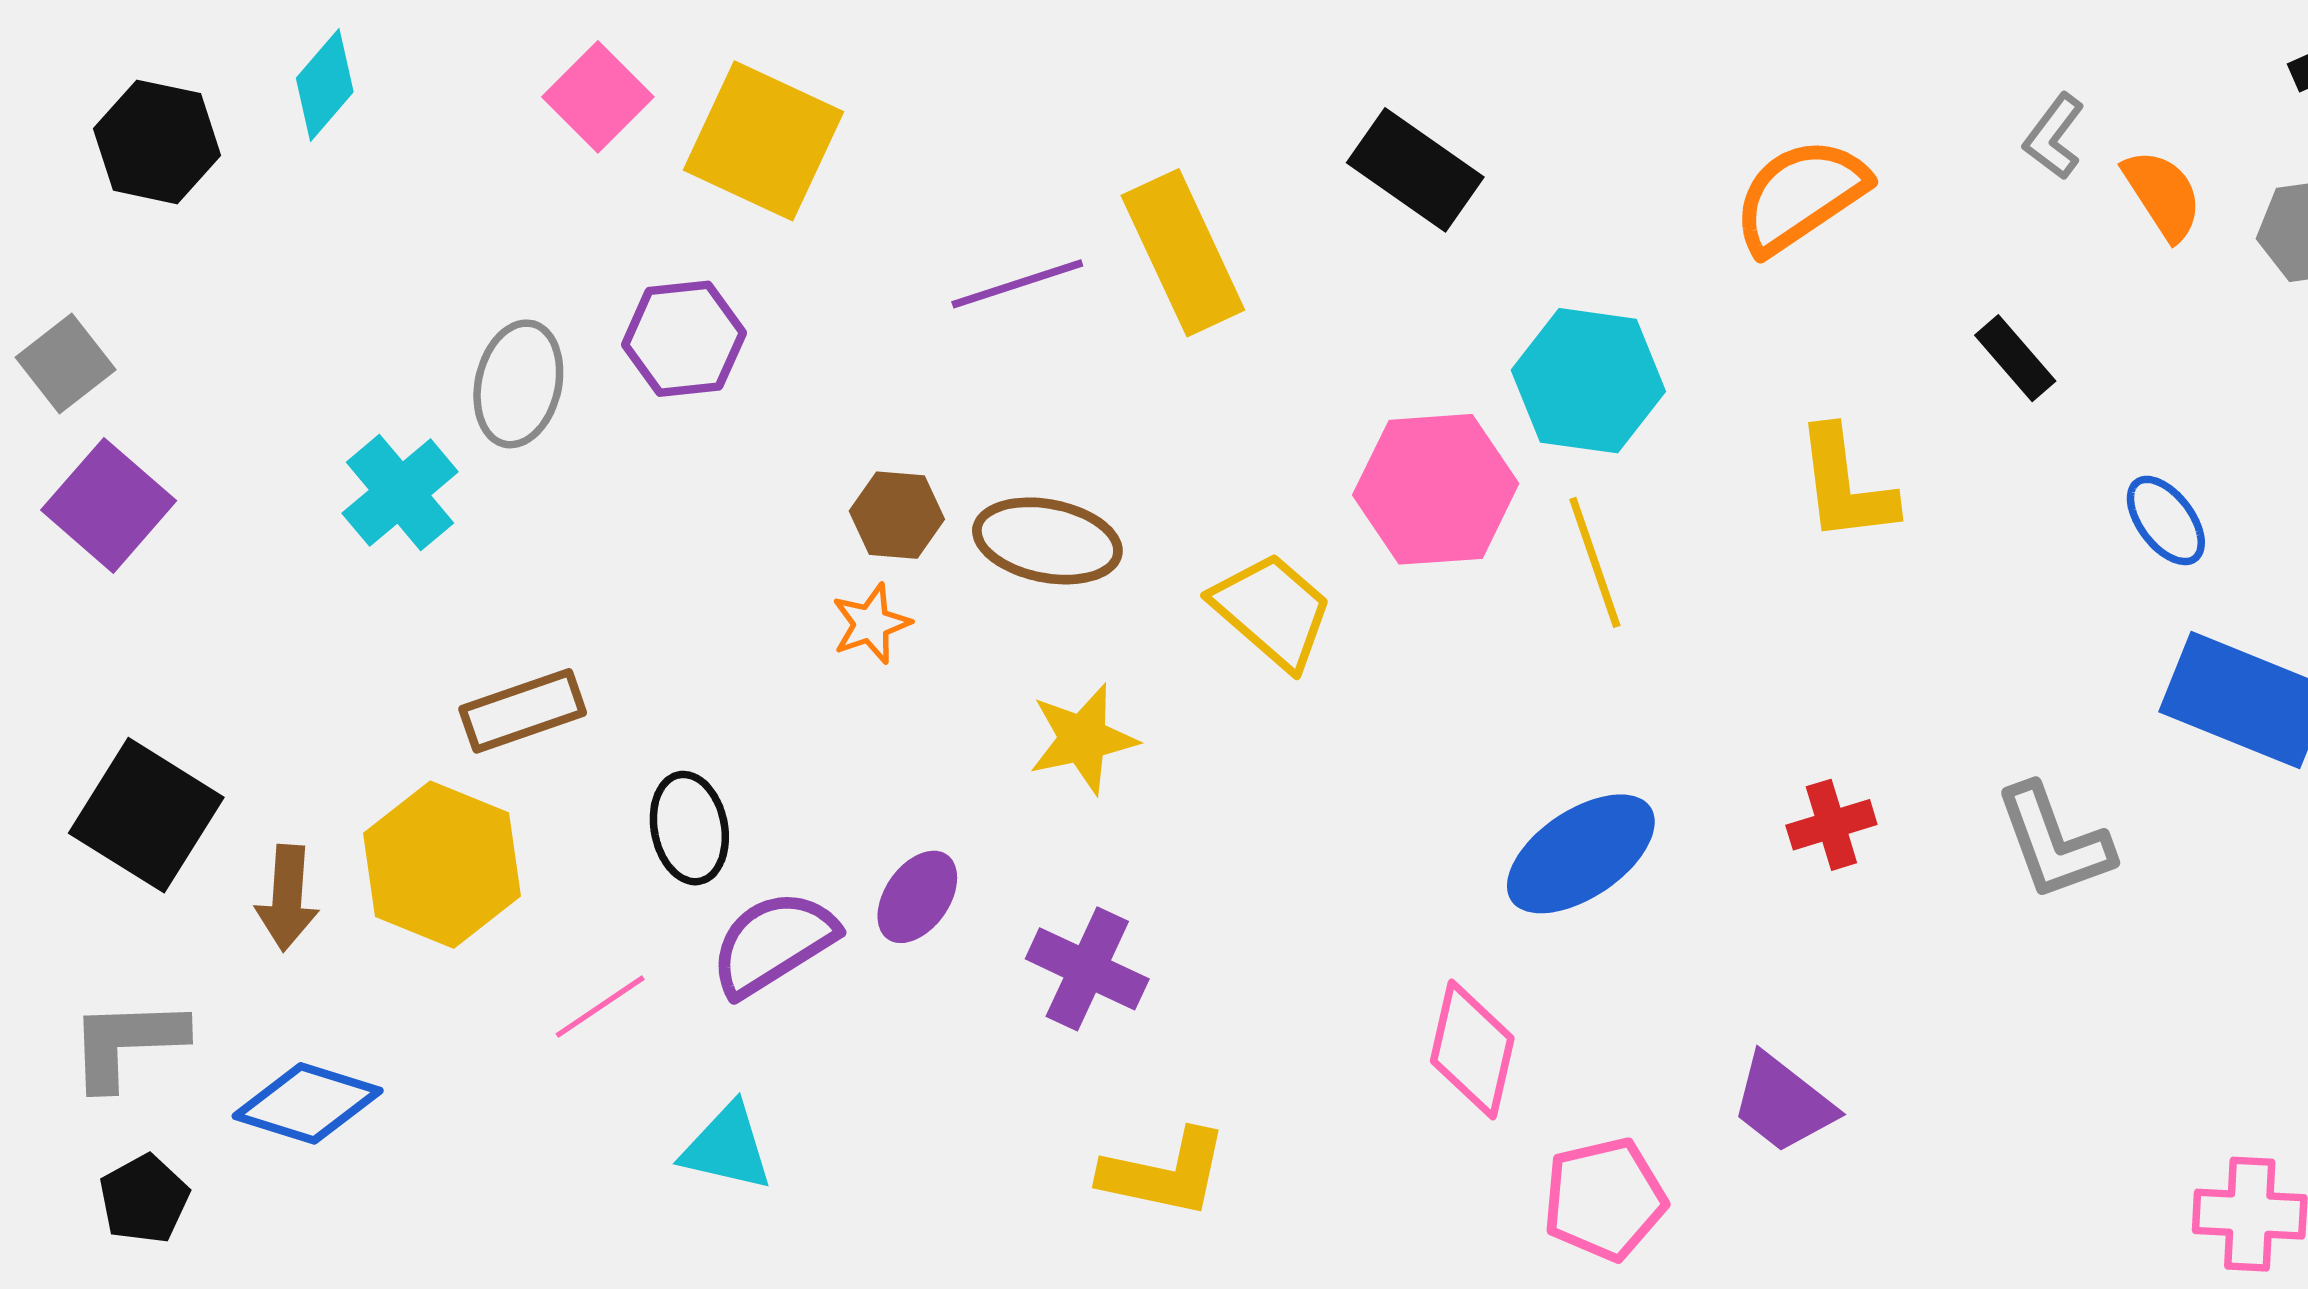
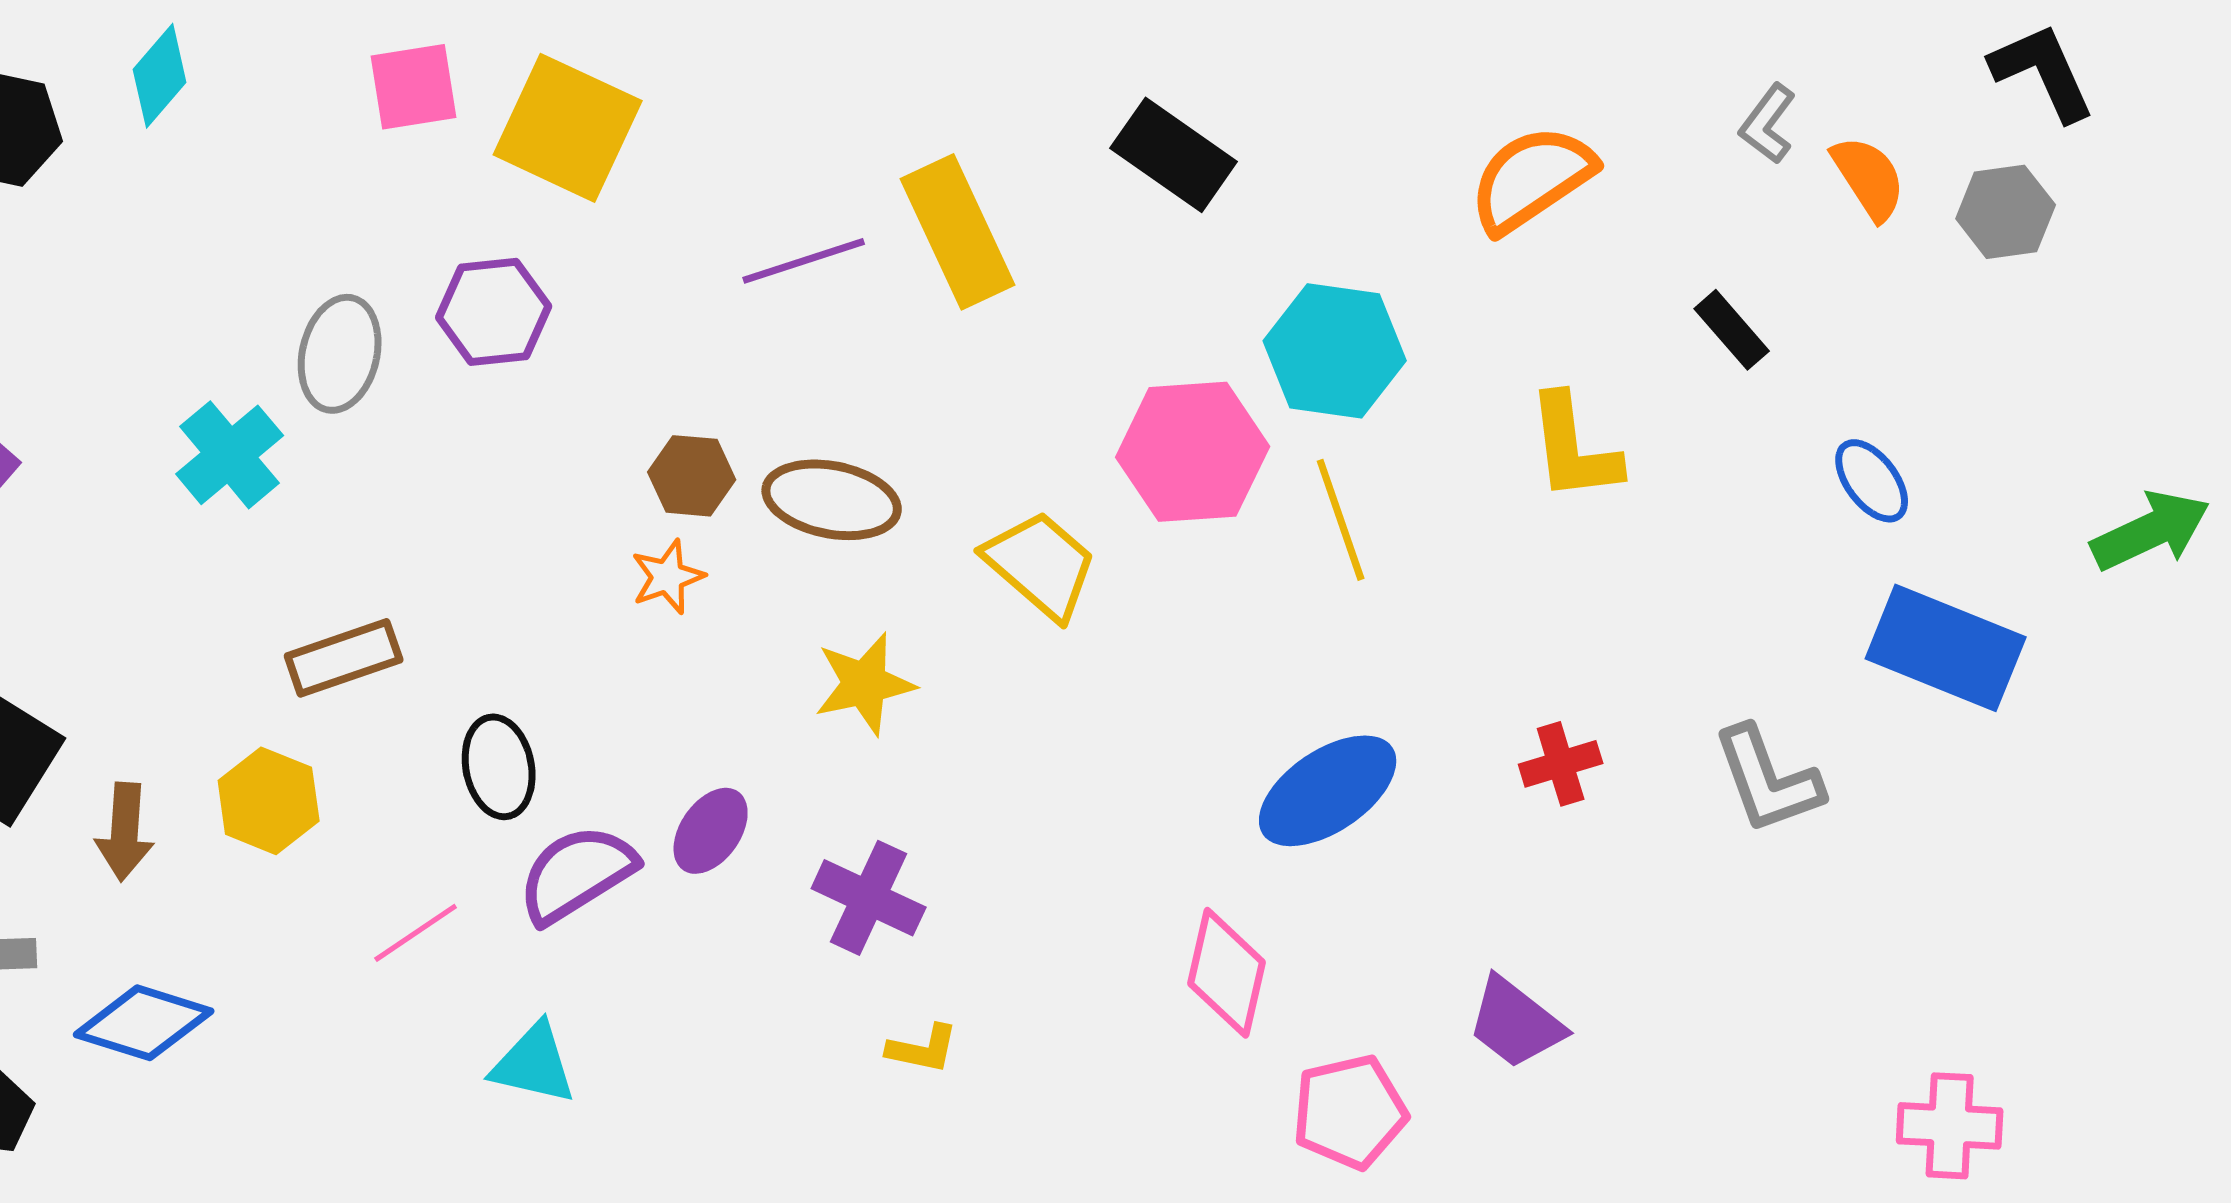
pink square: (598, 97) -> (414, 87), turned 36
yellow hexagon: (442, 865) -> (269, 801), size x0.7
yellow L-shape: (1165, 1173) -> (923, 1049), moved, size x0.6

